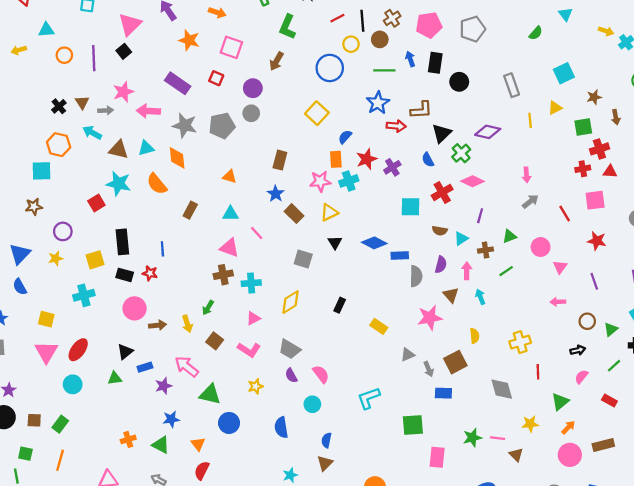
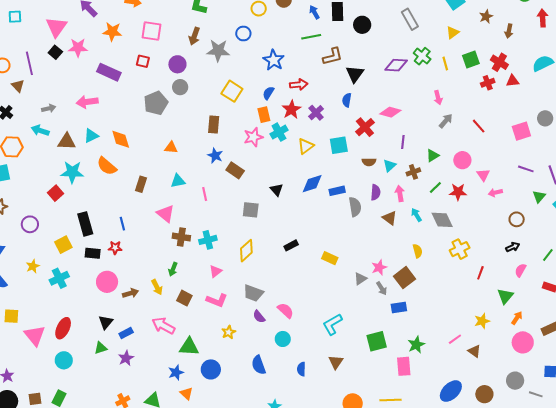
blue circle: (330, 68) -> (243, 33), size x0.6
green line: (384, 70) -> (311, 37), moved
pink star: (123, 92) -> (78, 48), moved, turned 30
brown triangle: (82, 102) -> (18, 86), moved
blue star: (378, 103) -> (274, 60), moved
yellow square: (317, 113) -> (232, 91), moved
brown arrow: (616, 117) -> (509, 31), turned 32
yellow line: (530, 120) -> (445, 64), moved
gray star: (185, 125) -> (218, 51), moved
red arrow: (396, 126) -> (299, 84), moved
green square: (583, 127) -> (471, 60), moved
red cross: (599, 149) -> (499, 62), turned -30
green cross: (461, 153) -> (422, 56), moved
blue semicircle: (428, 160) -> (347, 100), turned 48
pink square: (595, 200) -> (521, 131), moved
yellow triangle: (329, 213) -> (306, 146), moved
pink line: (257, 233) -> (205, 194), turned 40
red star: (597, 241) -> (458, 192), moved
blue diamond: (374, 243) -> (312, 184), turned -35
pink triangle: (229, 248) -> (166, 214), moved, turned 30
yellow star: (56, 258) -> (33, 266), moved
brown cross: (223, 275) -> (181, 237), turned 30
purple line: (594, 281) -> (526, 169), moved, turned -42
pink arrow: (558, 302) -> (495, 193), moved
black rectangle: (340, 305) -> (291, 245), turned 48
pink star: (430, 318) -> (379, 267), moved, size x0.7
yellow square: (46, 319) -> (11, 316), moved
green triangle: (611, 329) -> (539, 197), moved
red line: (538, 372) -> (480, 273), turned 32
purple star: (163, 386) -> (126, 358), moved
gray diamond: (502, 389) -> (442, 220), moved
blue star: (171, 419) -> (176, 373), moved
green star: (472, 438) -> (416, 345), moved
pink line: (498, 438) -> (455, 339), turned -32
brown triangle: (325, 463) -> (336, 362), moved

